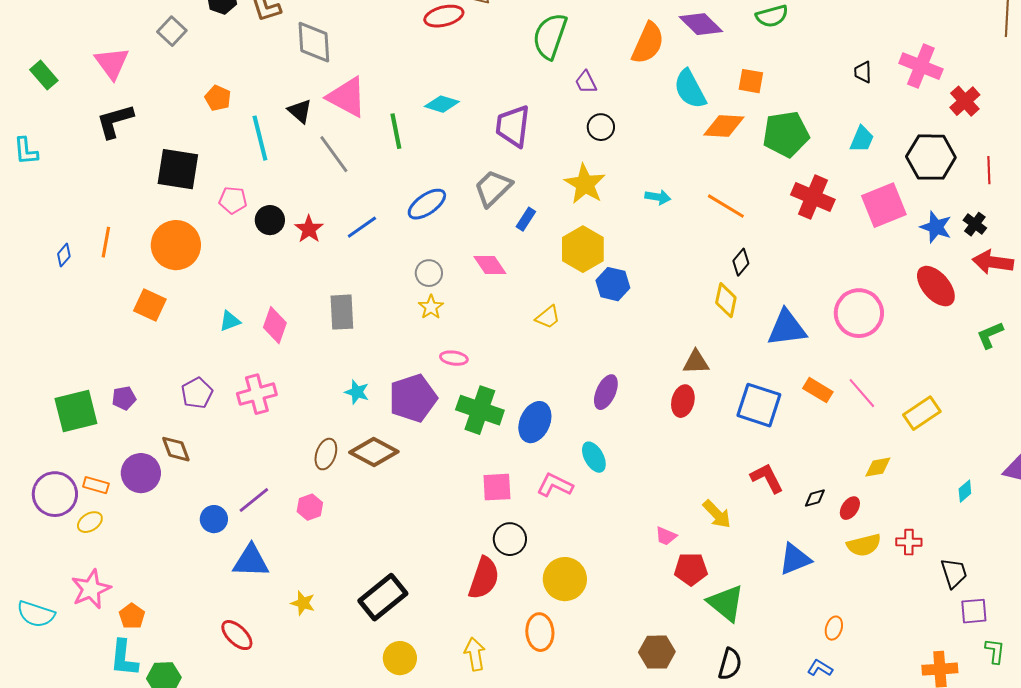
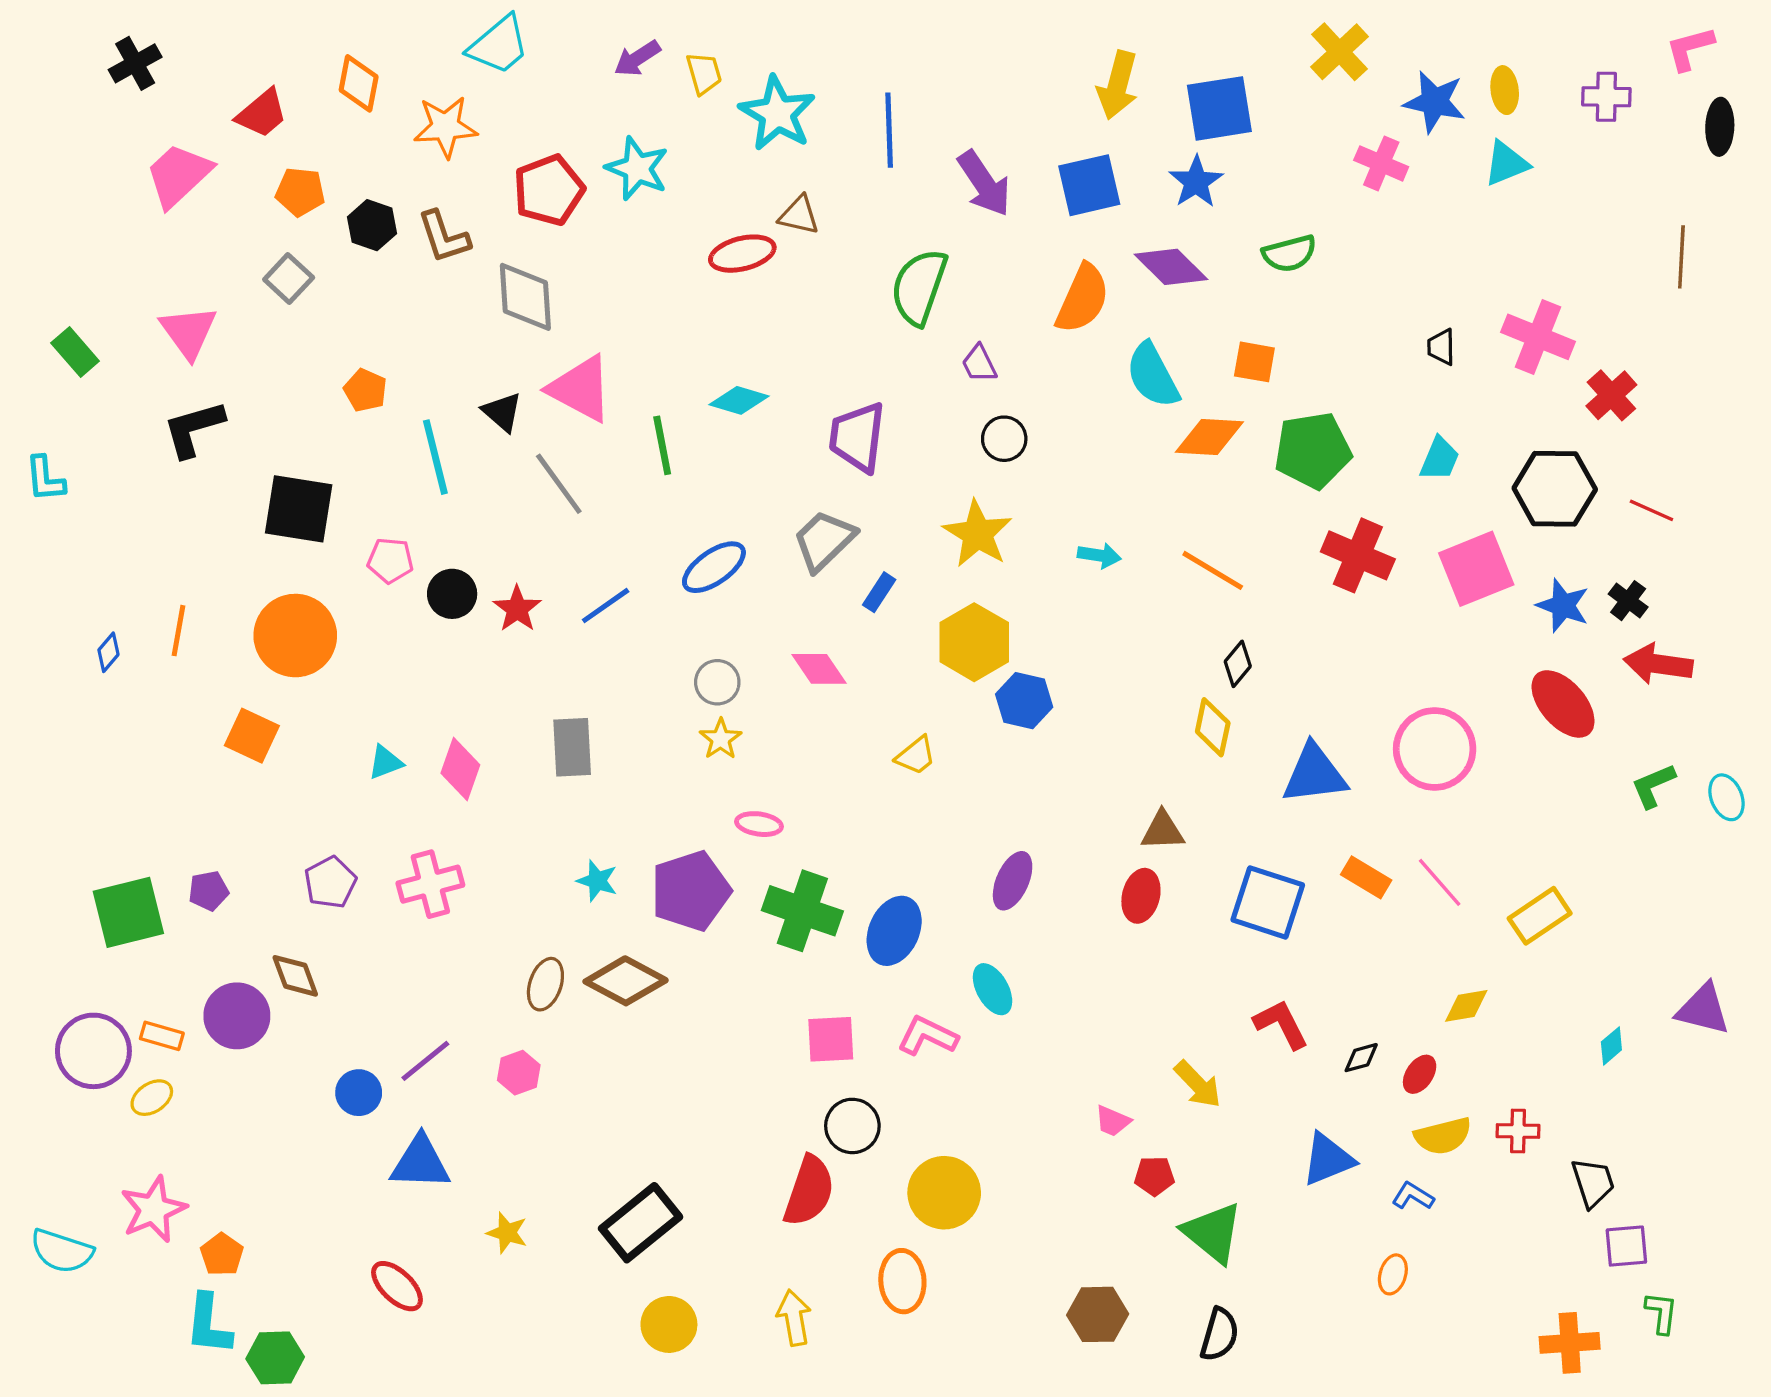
red line: (989, 170) -> (1651, 510), turned -64
red pentagon: (691, 569) -> (1154, 1176), size x0.7
blue L-shape: (820, 668) -> (1413, 1196), moved

